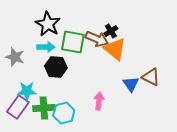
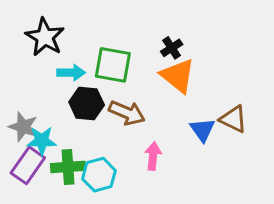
black star: (48, 24) -> (45, 37), moved
brown arrow: (97, 39) -> (127, 113), moved
gray star: (15, 57) -> (23, 127), moved

